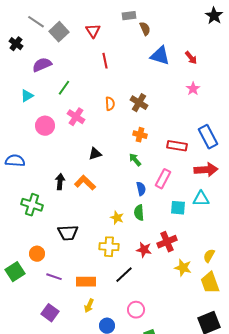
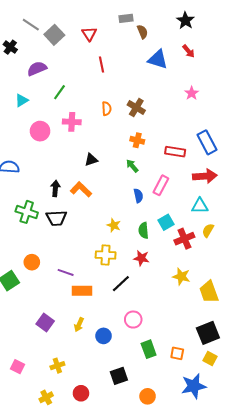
black star: (214, 16) -> (185, 20), moved
red arrow: (191, 58) -> (189, 51), moved
pink cross: (76, 117) -> (72, 122), turned -30
cyan square: (178, 208) -> (166, 222), moved, turned -35
green semicircle: (139, 213) -> (143, 230), moved
black trapezoid: (68, 233) -> (56, 218), moved
red cross: (167, 242) -> (184, 239), moved
yellow semicircle: (209, 256) -> (208, 230), moved
purple line: (54, 277) -> (66, 272), moved
yellow arrow: (89, 306) -> (79, 325), moved

